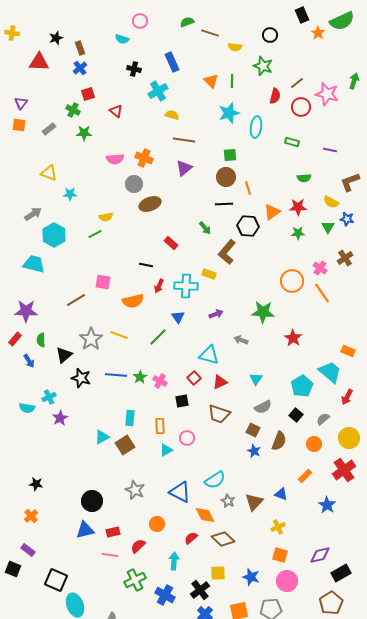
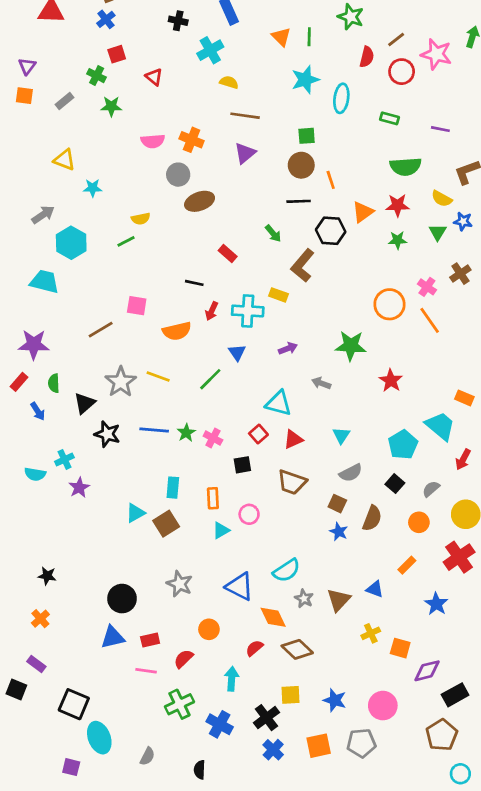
green semicircle: (304, 178) -> (406, 167), size x1.6
orange square: (280, 555) -> (400, 648), moved

